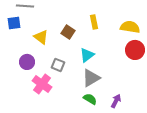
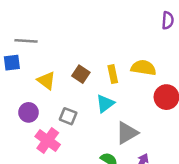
yellow rectangle: (94, 22) -> (113, 74), moved
yellow semicircle: (130, 27) -> (143, 68), moved
gray triangle: (91, 78) -> (127, 133), moved

